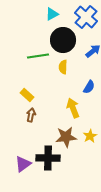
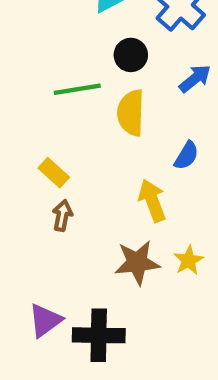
black circle: (63, 40) -> (131, 55), size x0.6
yellow semicircle: (63, 67) -> (131, 113), size x1.5
black cross: (48, 158) -> (99, 335), moved

